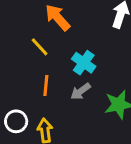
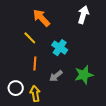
gray arrow: (81, 91) -> (56, 76), moved

